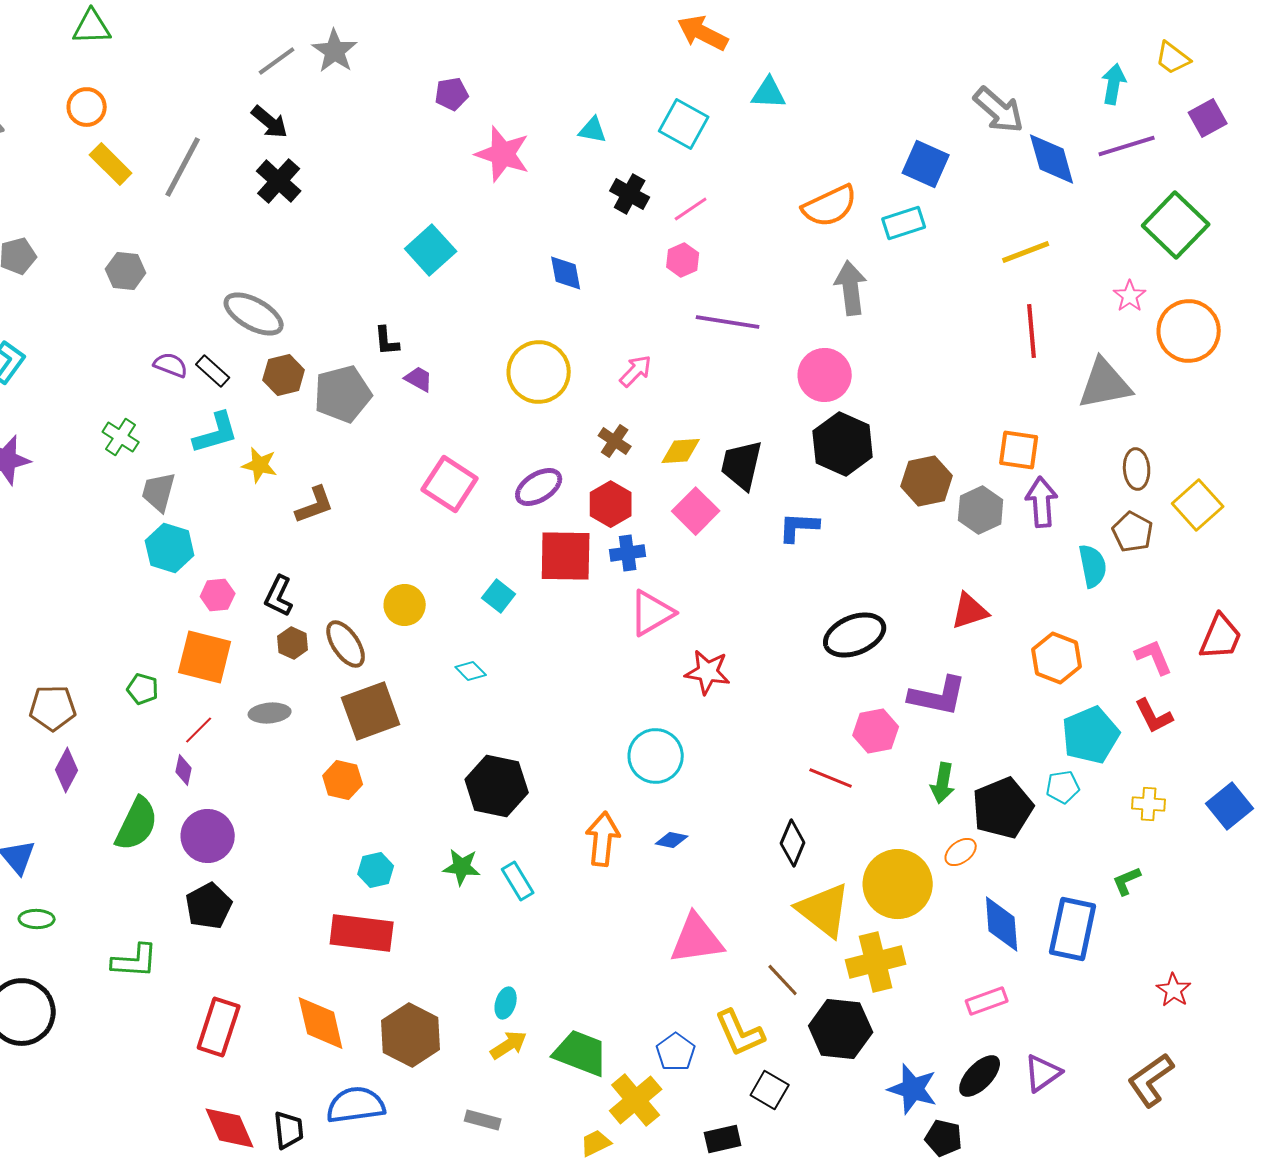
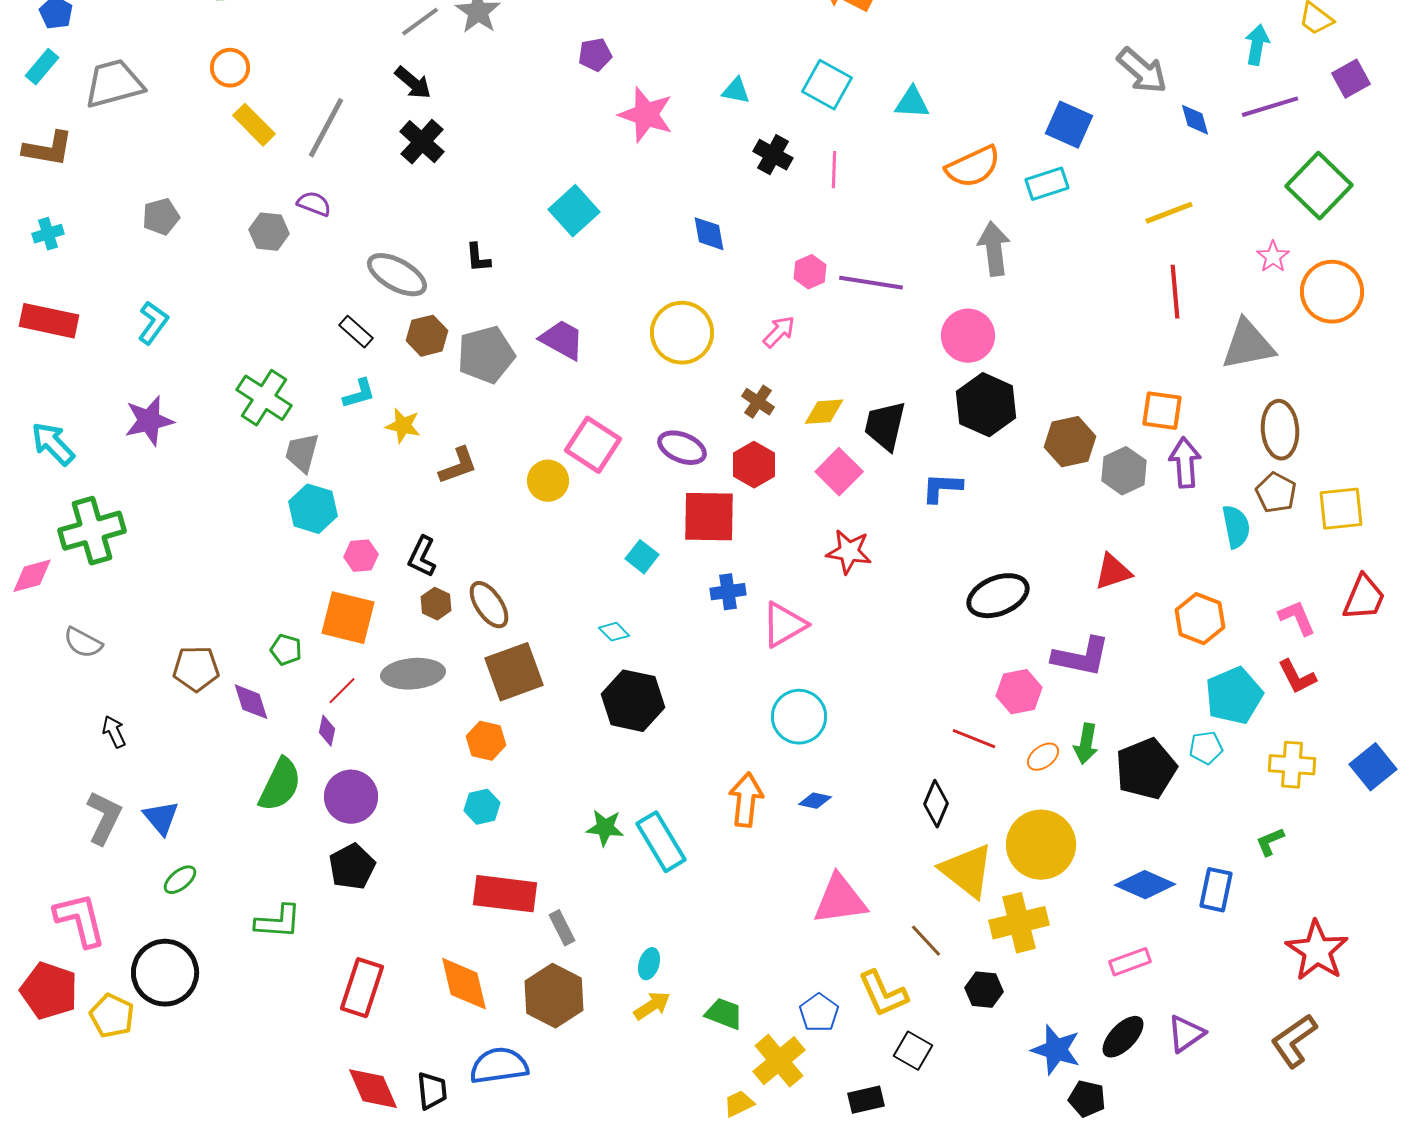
cyan triangle: (769, 93) -> (912, 103), moved
blue diamond: (1052, 159) -> (1195, 120), size x0.6
pink line: (691, 209) -> (834, 170), turned -54
pink hexagon: (683, 260) -> (810, 272), moved
black L-shape: (387, 341) -> (478, 258), moved
purple semicircle: (171, 365) -> (314, 204), moved
purple trapezoid: (419, 379) -> (562, 340), size x1.6
cyan L-shape: (216, 433) -> (359, 394), size x0.7
green cross: (121, 437) -> (264, 398), size x1.5
brown ellipse: (1137, 469) -> (1280, 430), size x1.4
purple ellipse: (539, 487) -> (682, 448), turned 54
yellow square: (1198, 505) -> (1341, 509), moved, turned 36
blue cross: (628, 553) -> (728, 592), moved
yellow circle: (405, 605) -> (548, 481), moved
pink triangle: (652, 613) -> (784, 625), moved
red star: (708, 672) -> (849, 552), moved
gray ellipse: (270, 713) -> (413, 674), size x1.5
purple diamond: (67, 770) -> (251, 702), moved, turned -45
black hexagon: (497, 786) -> (633, 701), moved
yellow cross: (1149, 804) -> (1292, 765), size x1.4
orange ellipse: (961, 852) -> (1043, 757), moved
cyan hexagon: (376, 870) -> (482, 807), moved
cyan rectangle: (518, 881) -> (661, 842), size x1.5
green ellipse: (37, 919) -> (180, 880), turned -40
blue diamond: (1002, 924) -> (1145, 885), turned -62
blue rectangle: (1073, 929) -> (1216, 890), size x0.7
red star: (1174, 990) -> (1317, 951), size x1.8
black hexagon: (841, 1029) -> (984, 990), size x0.6
green trapezoid: (581, 1053) -> (724, 1014), size x0.7
gray rectangle: (483, 1120) -> (562, 928), moved, turned 48

